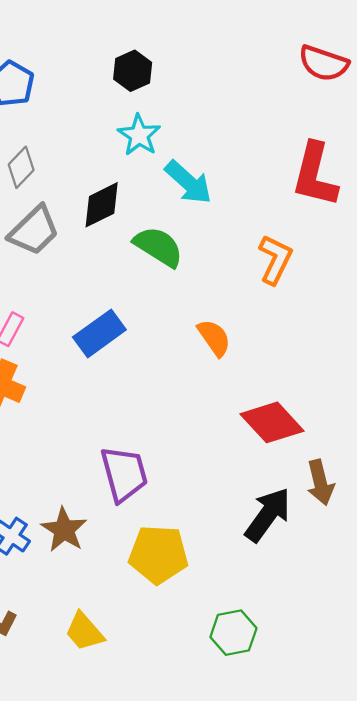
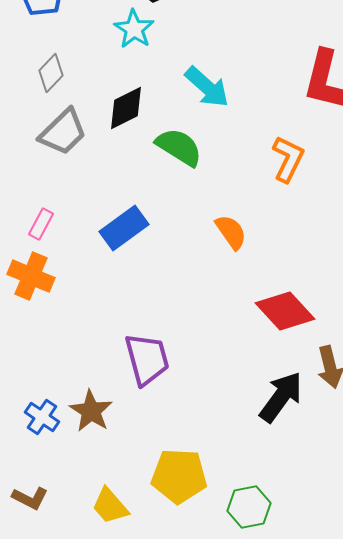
cyan star: (139, 135) -> (134, 29), moved
yellow pentagon: (158, 554) -> (179, 476), moved

